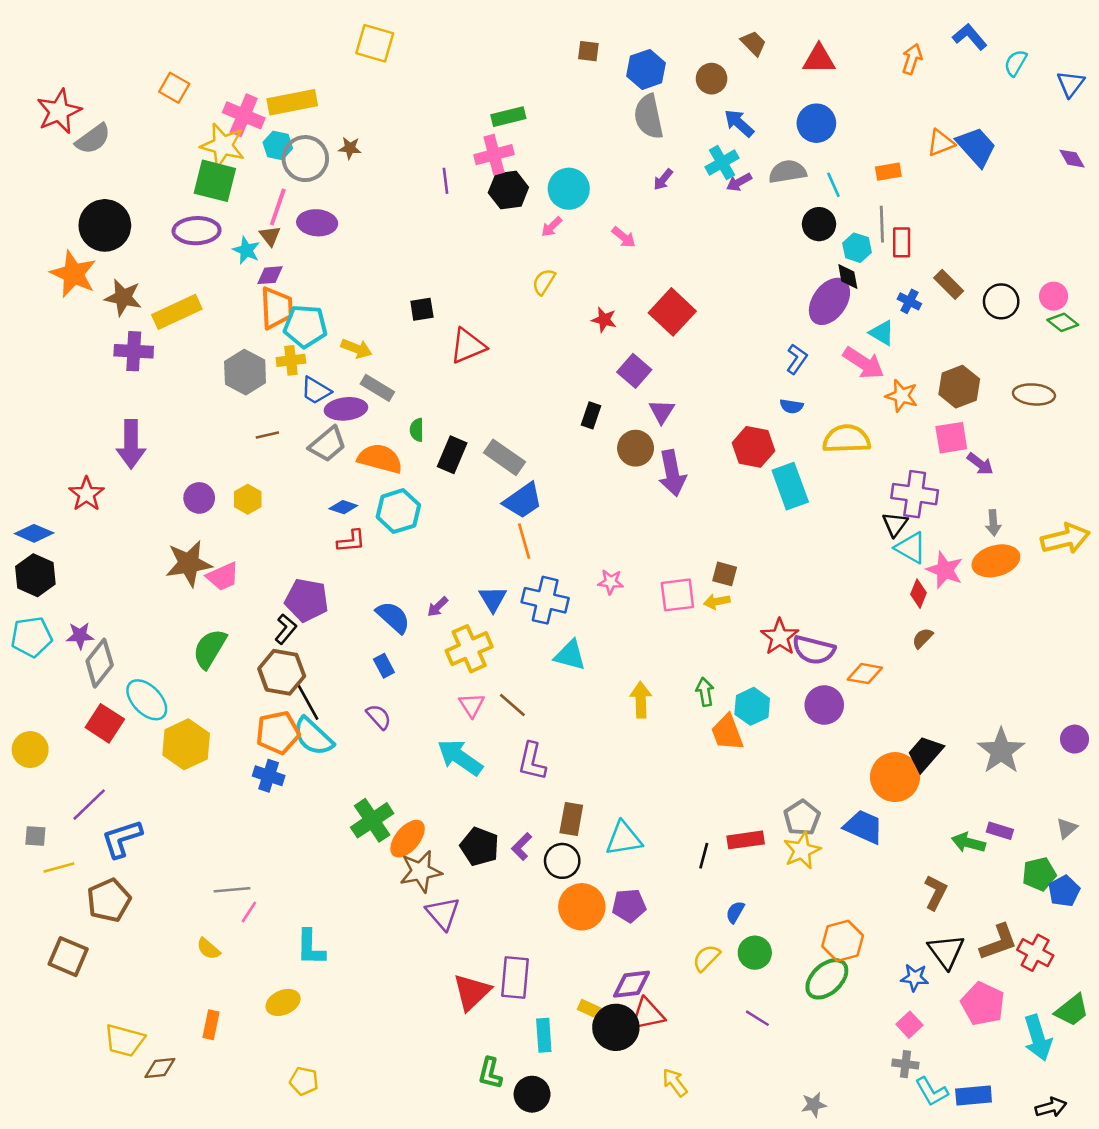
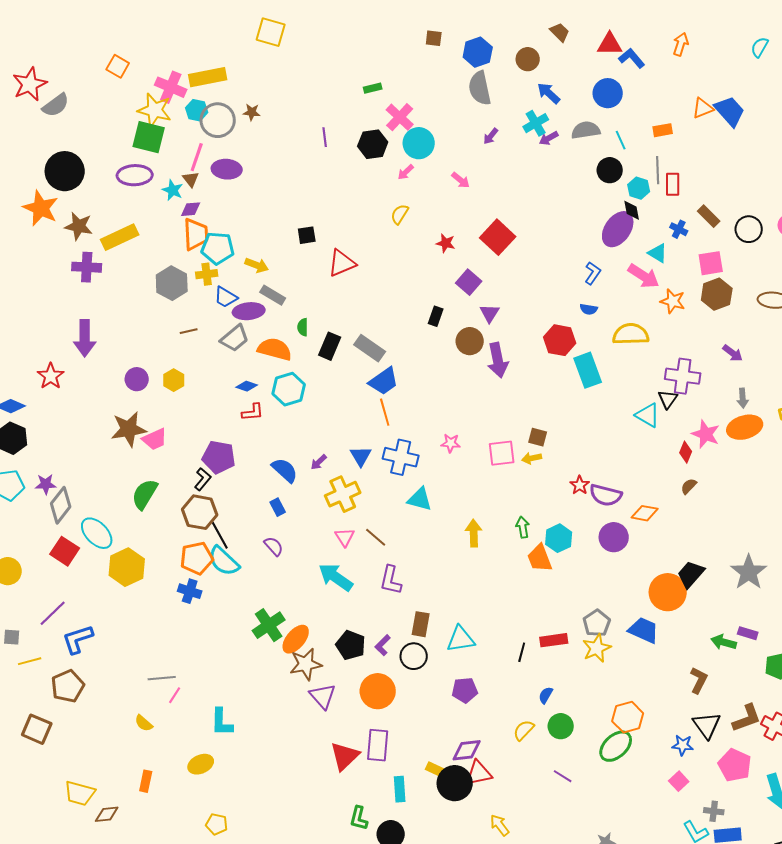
blue L-shape: (970, 37) -> (632, 58), moved
green rectangle: (508, 117) -> (373, 88), size x0.7
pink cross: (494, 155) -> (400, 117), moved, turned -32
pink square: (951, 438) -> (711, 263), moved
cyan triangle: (911, 548) -> (648, 415), moved
red star: (780, 637) -> (580, 485), size x0.7
orange circle: (582, 907) -> (378, 691), moved
gray cross: (905, 1064) -> (714, 811), moved

